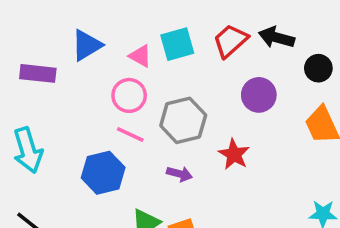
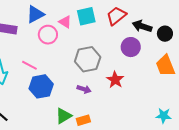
black arrow: (277, 38) -> (142, 26), moved
pink circle: (129, 95) -> (48, 35), moved
pink line: (130, 135) -> (29, 65), moved

